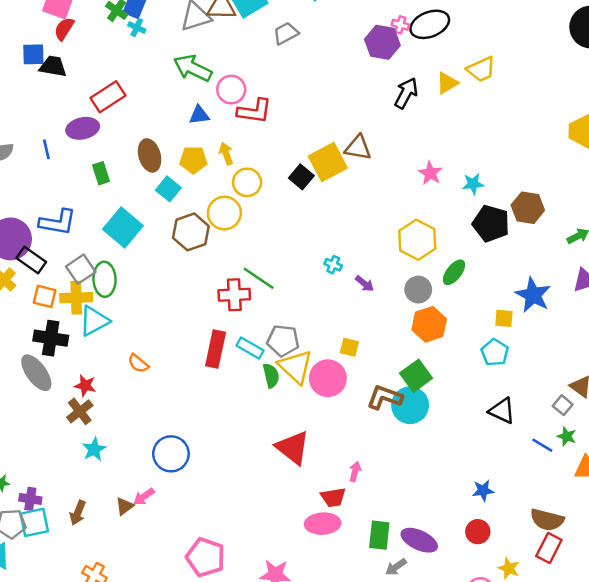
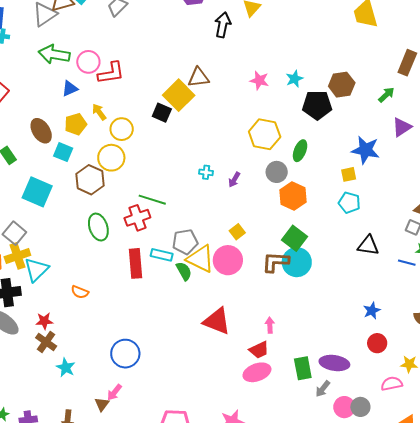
green ellipse: (105, 279) -> (98, 227), moved
purple arrow: (364, 284) -> (234, 180), turned 98
yellow square: (349, 347) -> (237, 232), turned -35

